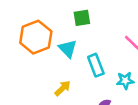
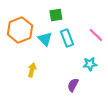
cyan rectangle: (96, 65) -> (67, 38), moved
yellow arrow: (63, 88) -> (32, 70), moved, turned -32

